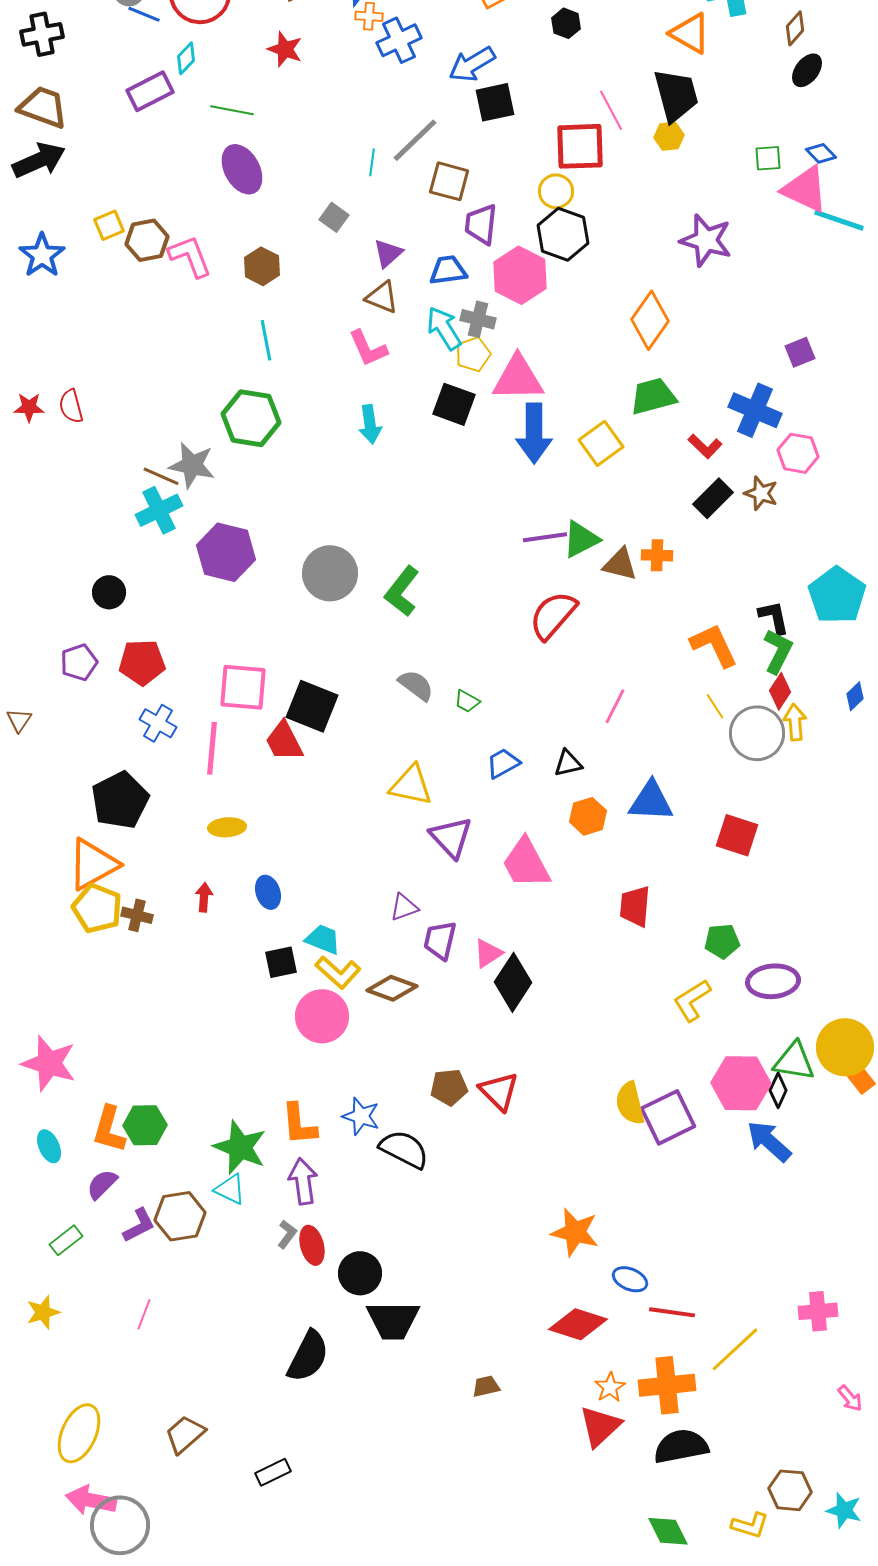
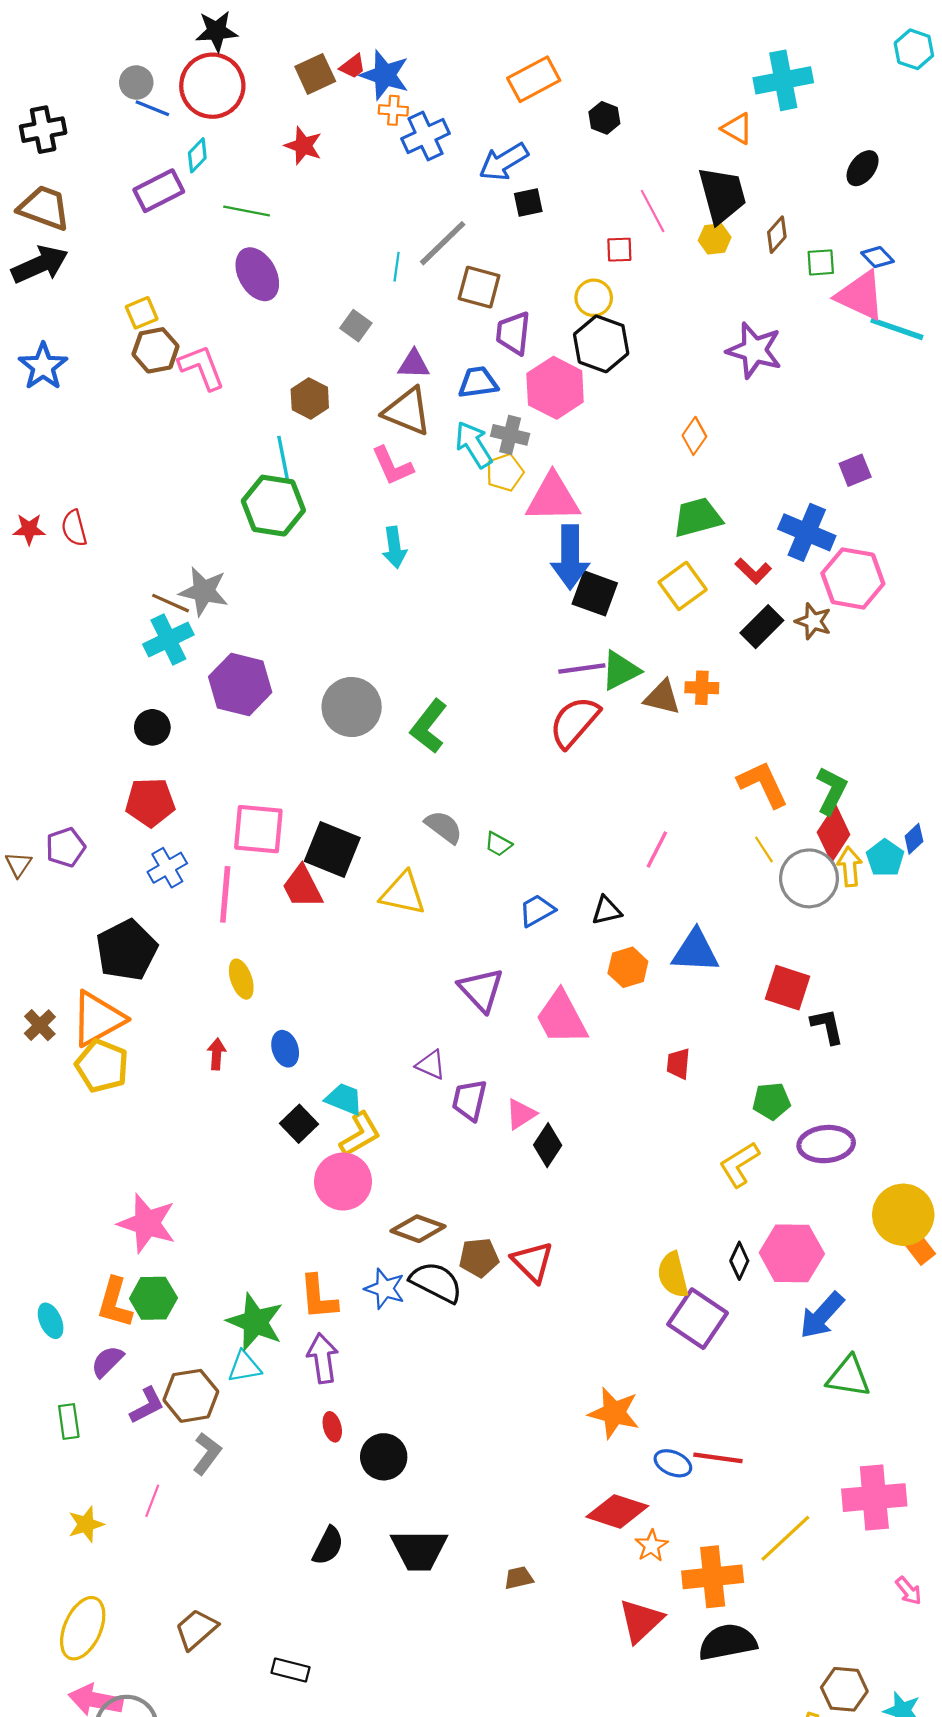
brown diamond: (795, 28) -> (777, 235), moved
orange triangle: (690, 33) -> (737, 129), size x0.7
black square: (495, 102) -> (528, 202), size x0.7
red square: (580, 146) -> (619, 250), size x0.5
yellow square: (109, 225) -> (142, 313), moved
purple triangle: (388, 253) -> (414, 364), turned 44
brown hexagon: (262, 266) -> (310, 398), moved
brown triangle: (382, 297) -> (407, 411), size x1.4
orange diamond: (650, 320) -> (694, 436), size x0.6
black square: (454, 404) -> (595, 593), moved
green hexagon: (251, 418) -> (273, 506), moved
yellow square: (601, 443) -> (683, 586), moved
pink hexagon: (798, 453) -> (853, 578), size x1.4
black circle: (109, 592) -> (152, 727), moved
cyan pentagon: (837, 595) -> (885, 858), moved, size x0.6
red semicircle: (553, 615) -> (574, 722), moved
black L-shape: (774, 617) -> (827, 1026), moved
purple pentagon: (79, 662) -> (66, 847), moved
red diamond: (780, 691) -> (834, 833), size x1.4
blue cross: (158, 723) -> (167, 868), turned 30
yellow triangle: (411, 785) -> (403, 893), moved
yellow ellipse: (227, 827) -> (241, 979), turned 75
red trapezoid: (635, 906) -> (678, 1064), size x0.7
purple triangle: (404, 907) -> (431, 1065), turned 44
brown cross: (137, 915) -> (40, 1025), moved, turned 32
black square: (281, 962) -> (299, 1124), turned -32
yellow L-shape: (338, 972) -> (360, 1134), turned -72
black diamond: (513, 982) -> (548, 1145), size x0.7
brown diamond: (392, 988) -> (418, 1229), moved
green triangle: (794, 1061) -> (849, 1376), moved
pink star: (49, 1063) -> (147, 1223), moved
black diamond: (778, 1090) -> (739, 1261), moved
purple square: (668, 1117) -> (698, 1319), moved, turned -30
blue arrow: (769, 1141) -> (822, 1315), turned -90
black semicircle: (404, 1149) -> (436, 1282), moved
cyan triangle: (230, 1189) -> (244, 1367), turned -36
gray L-shape: (287, 1234) -> (207, 1454), moved, size x1.4
green rectangle: (66, 1240) -> (69, 1421), turned -60
red ellipse: (312, 1245) -> (332, 1427), size x0.7
pink cross: (818, 1311) -> (874, 1498), size x1.5
yellow star: (43, 1312) -> (86, 1524), moved
red line: (672, 1312) -> (718, 1458), moved
black trapezoid: (393, 1320) -> (419, 1550), moved
black semicircle: (308, 1356) -> (328, 1546), size x0.7
orange star: (610, 1387) -> (651, 1546), moved
black rectangle: (273, 1472) -> (291, 1670), turned 40

